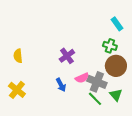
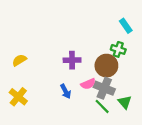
yellow semicircle: (18, 56) -> (19, 60), turned 64
purple cross: (67, 56) -> (72, 60), turned 35
brown circle: (116, 66) -> (106, 66), moved

